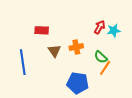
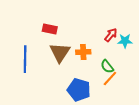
brown triangle: (54, 51) -> (60, 52), size x1.5

